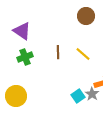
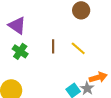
green cross: (25, 57) -> (20, 51), turned -35

